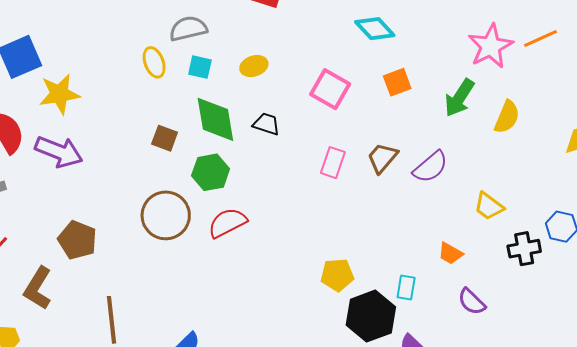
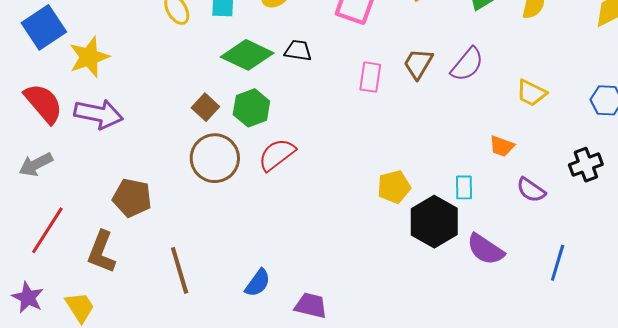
green diamond: (215, 119) -> (247, 55), turned -45
brown square: (165, 138) -> (205, 107), moved, turned 32
black cross: (524, 249) -> (586, 165), moved

